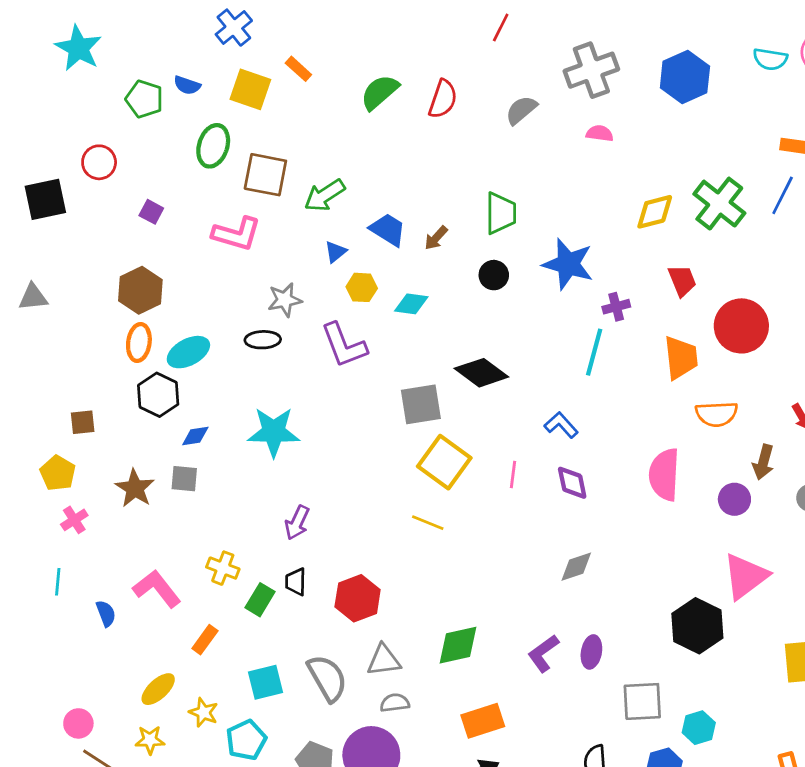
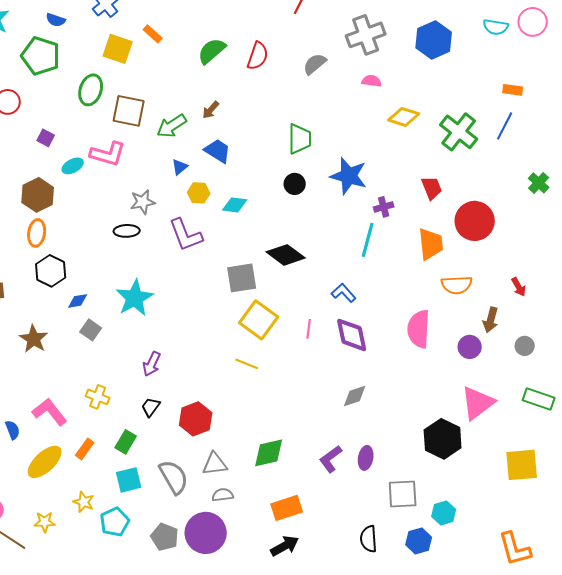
blue semicircle: (187, 85) -> (56, 20), moved
green pentagon: (144, 99) -> (41, 56), size x1.4
yellow diamond: (655, 212) -> (404, 117), moved, turned 32
brown arrow: (436, 238) -> (211, 110), moved
cyan ellipse: (188, 352) -> (73, 166), moved, size x0.7
cyan star: (274, 432) -> (135, 298), turned -30
gray square: (184, 479) -> (91, 330), moved, turned 30
purple diamond: (572, 483) -> (352, 335), size x1.4
black trapezoid: (296, 582) -> (151, 407), turned 35
green rectangle: (260, 600) -> (126, 442), moved
yellow ellipse: (158, 689) -> (45, 462), moved, size x1.4

